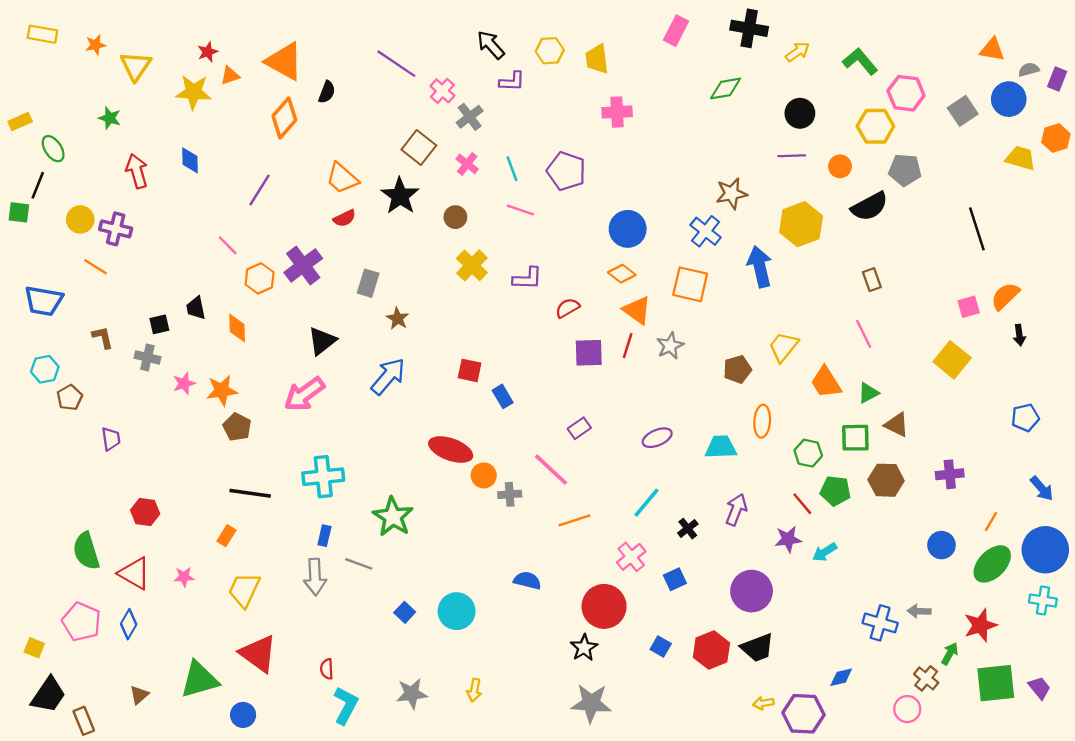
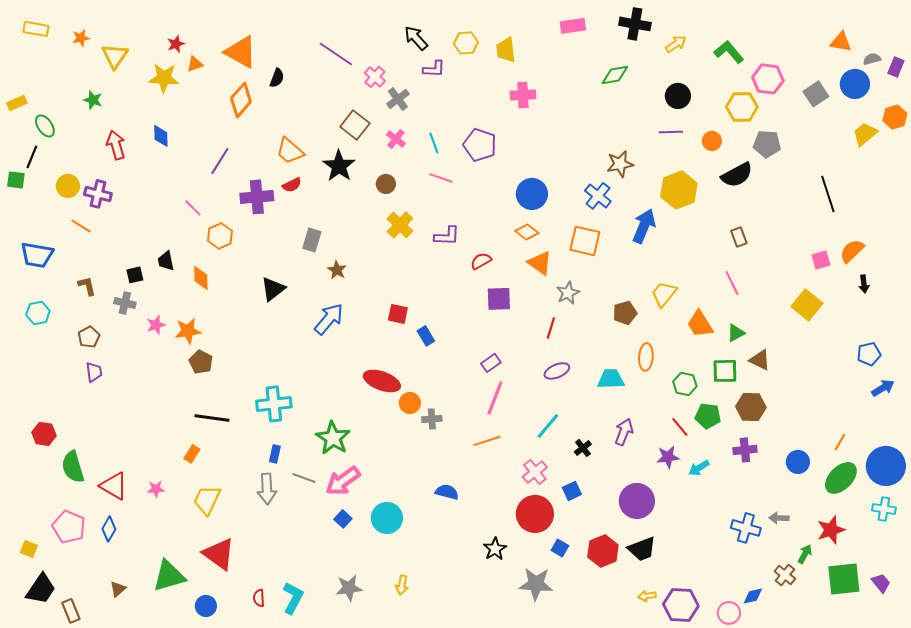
pink rectangle: (676, 31) -> (573, 26), turned 55
yellow trapezoid: (1021, 158) -> (865, 134), turned -56
purple cross: (303, 265) -> (257, 197), moved, turned 32
blue arrow: (760, 267) -> (644, 226), turned 36
red line: (628, 346) -> (551, 328), moved
pink arrow: (304, 394) -> (343, 481), moved
brown pentagon: (70, 398) -> (89, 337), moved
pink line: (551, 470) -> (495, 398), moved, turned 68
purple cross: (950, 474) -> (745, 450), moved
blue arrow: (1042, 488) -> (883, 388), moved, turned -80
red hexagon: (145, 512) -> (44, 434), moved
red circle: (604, 606) -> (535, 514), moved
red semicircle: (327, 669) -> (259, 598), moved
blue diamond: (841, 677) -> (753, 596), moved
gray star: (591, 703) -> (536, 584), moved
pink circle: (907, 709) -> (729, 613), moved

